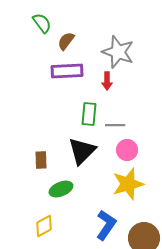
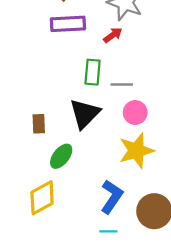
red arrow: (107, 81) -> (113, 35), turned -126
green ellipse: (61, 189) -> (61, 156), turned -30
yellow diamond: (44, 226) -> (42, 198), size x1.4

